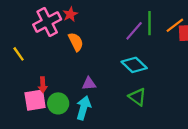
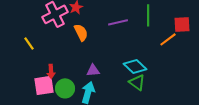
orange line: (175, 25) -> (168, 39), moved
purple line: (134, 31) -> (118, 22), moved, turned 36
cyan diamond: (134, 65) -> (135, 66), moved

